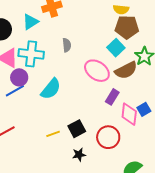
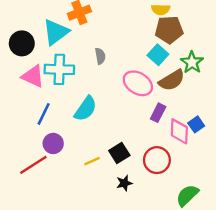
cyan triangle: (31, 22) -> (56, 32), size x1.4
purple circle: (19, 77) -> (53, 143), moved
blue line: (15, 91) -> (44, 114), turned -30

